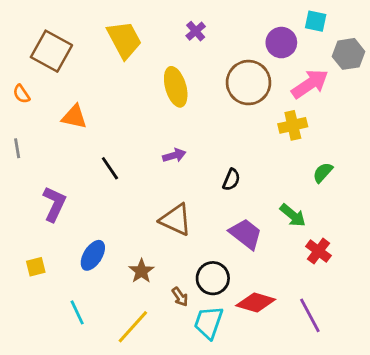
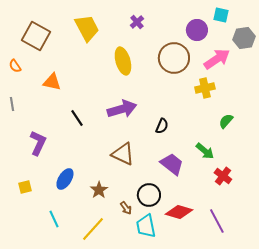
purple arrow: (174, 155) -> (122, 109), size x1.8
cyan trapezoid: (209, 322) -> (146, 226), turned -30

